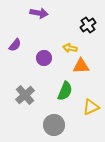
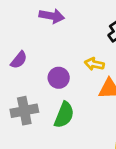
green semicircle: (65, 91) -> (64, 115), moved
gray cross: (25, 95) -> (24, 111), moved, turned 30

